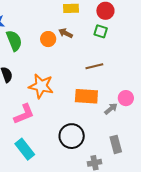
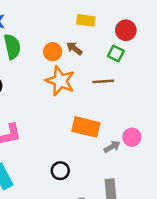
brown line: (94, 66) -> (103, 81), moved
orange star: (41, 86) -> (60, 81), moved
black circle: (72, 136) -> (60, 171), size x0.6

